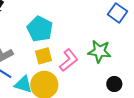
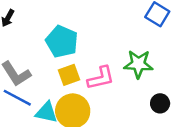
pink L-shape: (69, 60) -> (101, 78), turned 30

